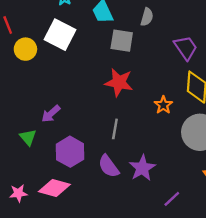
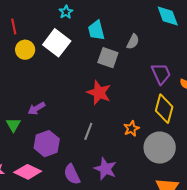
orange star: (163, 105) -> (131, 129), moved
purple semicircle: (109, 166) -> (72, 174), moved
purple star: (142, 168) -> (105, 169), turned -30

